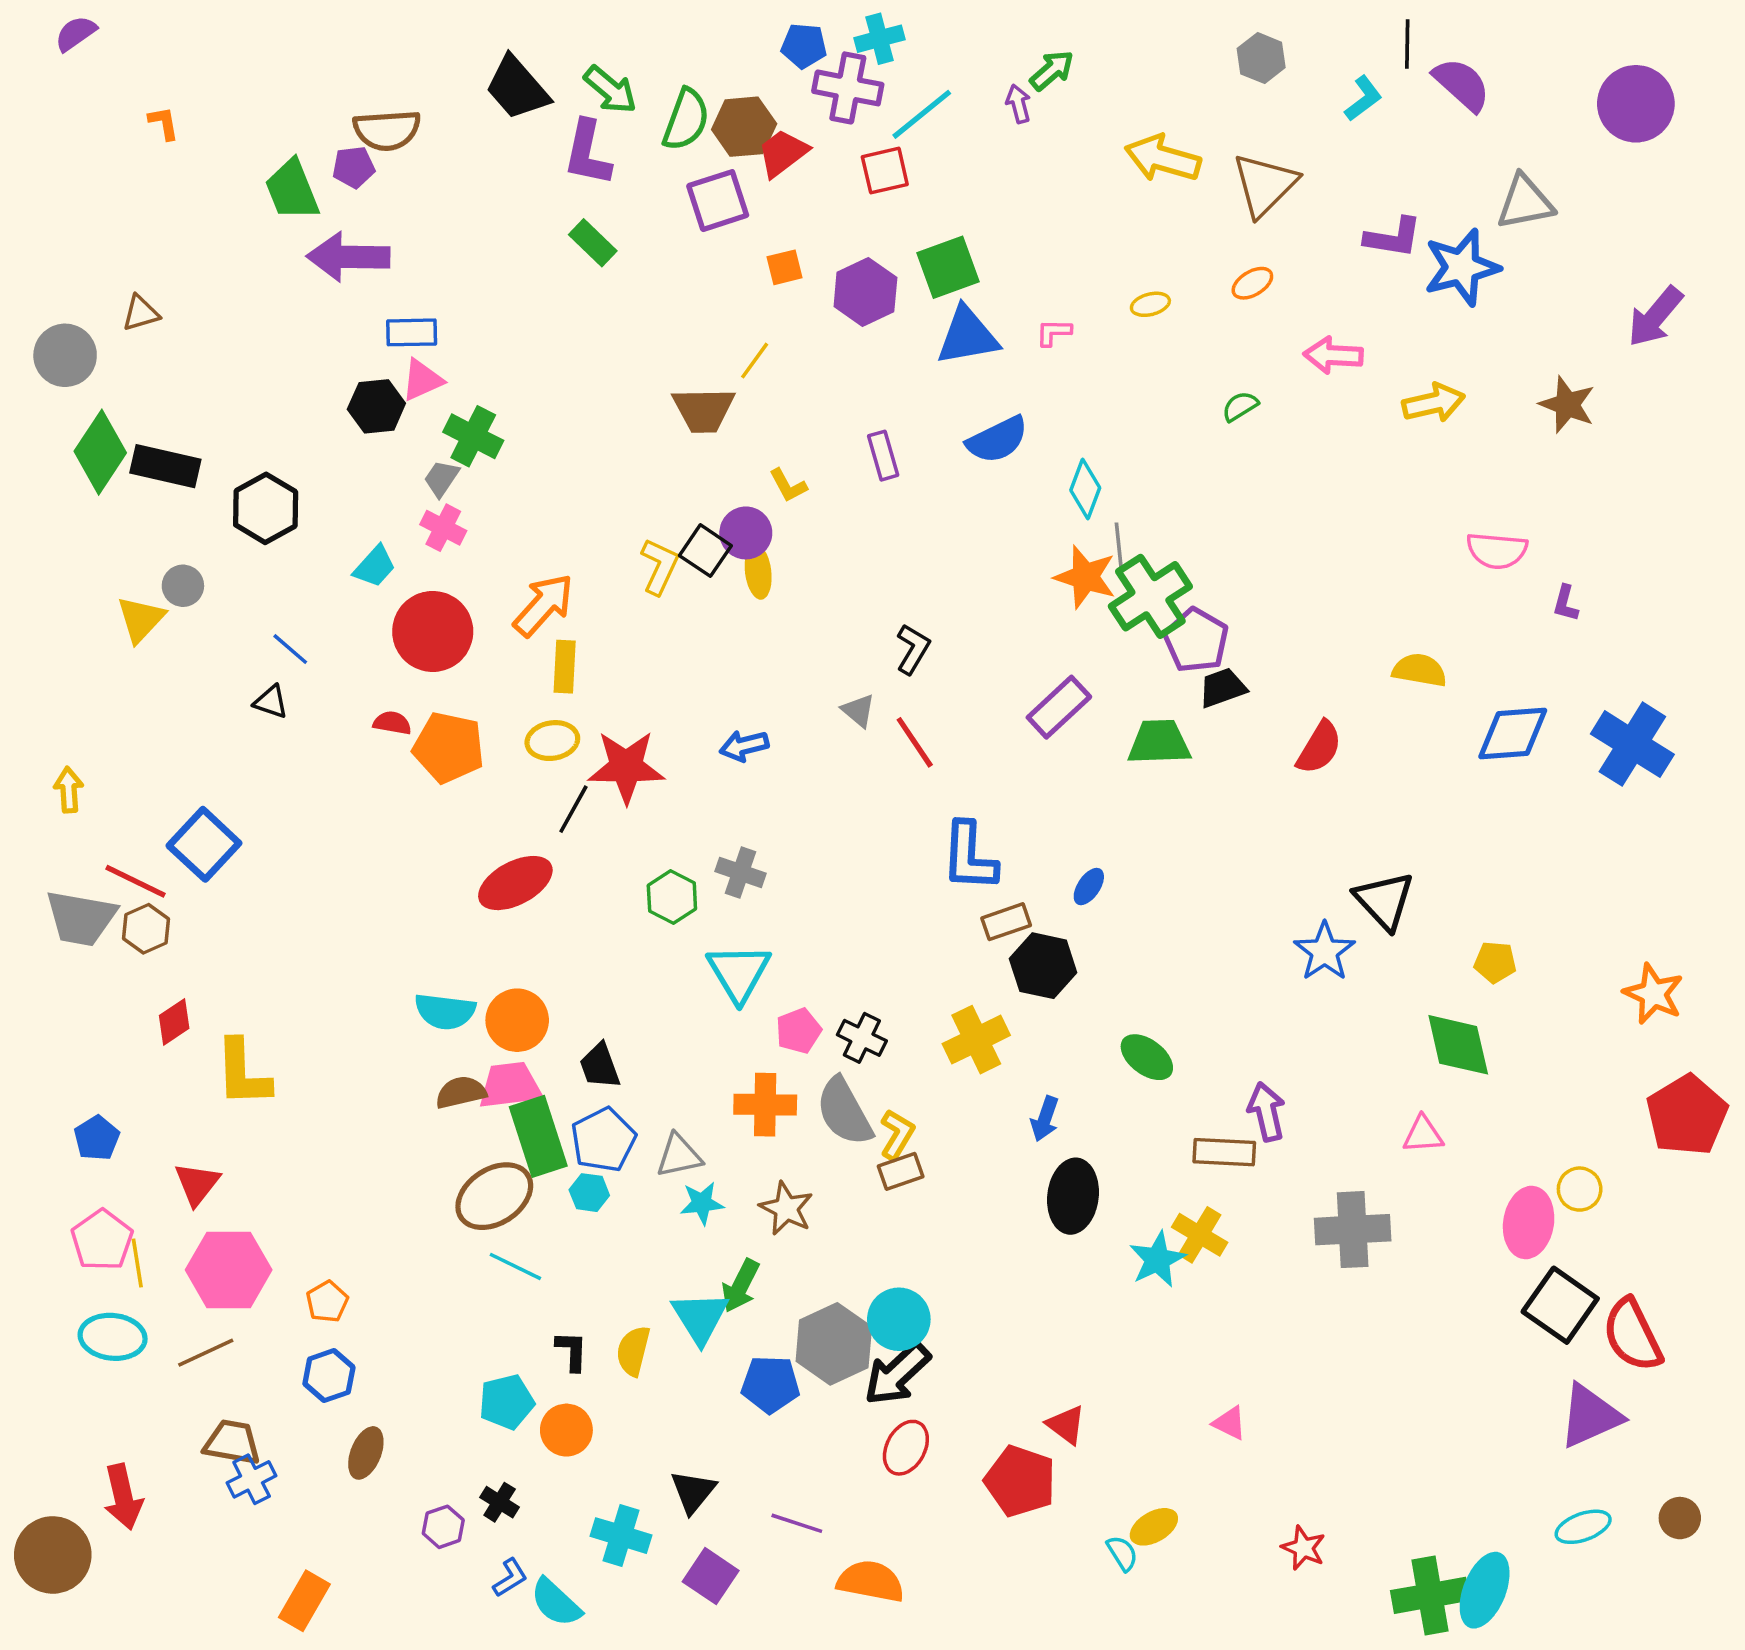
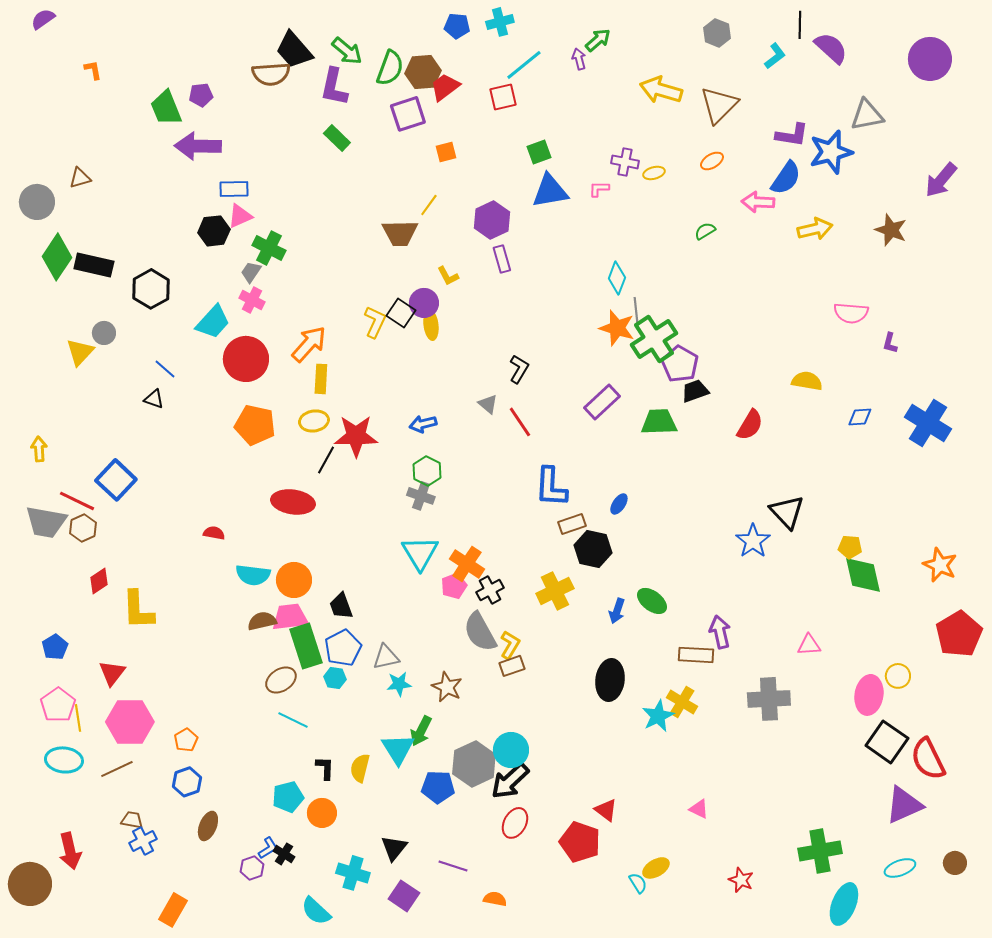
purple cross: (848, 88) -> (625, 162), moved, size x0.7
brown semicircle: (387, 130) -> (271, 74), moved
green square: (948, 267) -> (539, 152), size x0.7
purple hexagon: (865, 292) -> (492, 220), moved
blue semicircle: (997, 440) -> (786, 178), moved, turned -30
cyan trapezoid: (375, 566) -> (213, 322), size x1.4
red semicircle: (392, 723) -> (214, 533), moved
blue diamond: (1513, 733) -> (860, 417), size x0.6
red ellipse: (515, 883) -> (293, 502), turned 36
green hexagon: (672, 897) -> (427, 471), moved
black cross: (862, 1038) -> (490, 590), turned 36
green diamond: (1458, 1045) -> (863, 575), moved
orange cross: (765, 1105) -> (467, 564), moved, turned 32
blue arrow: (1045, 1119) -> (617, 611), moved
brown ellipse: (494, 1196) -> (281, 680), size x0.7
brown trapezoid: (232, 1442) -> (132, 820), size x0.7
blue L-shape: (510, 1578) -> (268, 848), moved
orange semicircle: (871, 1581) -> (495, 899), size x0.6
green cross: (1430, 1595) -> (820, 851), moved

